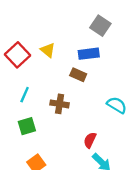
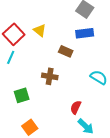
blue rectangle: (89, 54) -> (85, 33), moved
cyan line: (25, 95) -> (11, 57), moved

